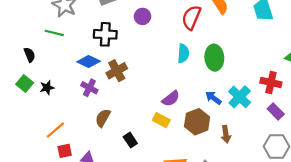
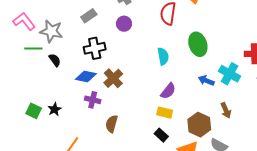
green line: (54, 33) -> (33, 48), moved
cyan semicircle: (183, 53) -> (163, 56), moved
black semicircle: (30, 55) -> (55, 60), moved
brown hexagon: (197, 122) -> (199, 125), moved
black rectangle: (130, 140) -> (161, 135), moved

